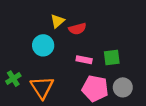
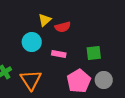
pink rectangle: (84, 60) -> (59, 54), moved
pink pentagon: (95, 89) -> (79, 81), turned 30

